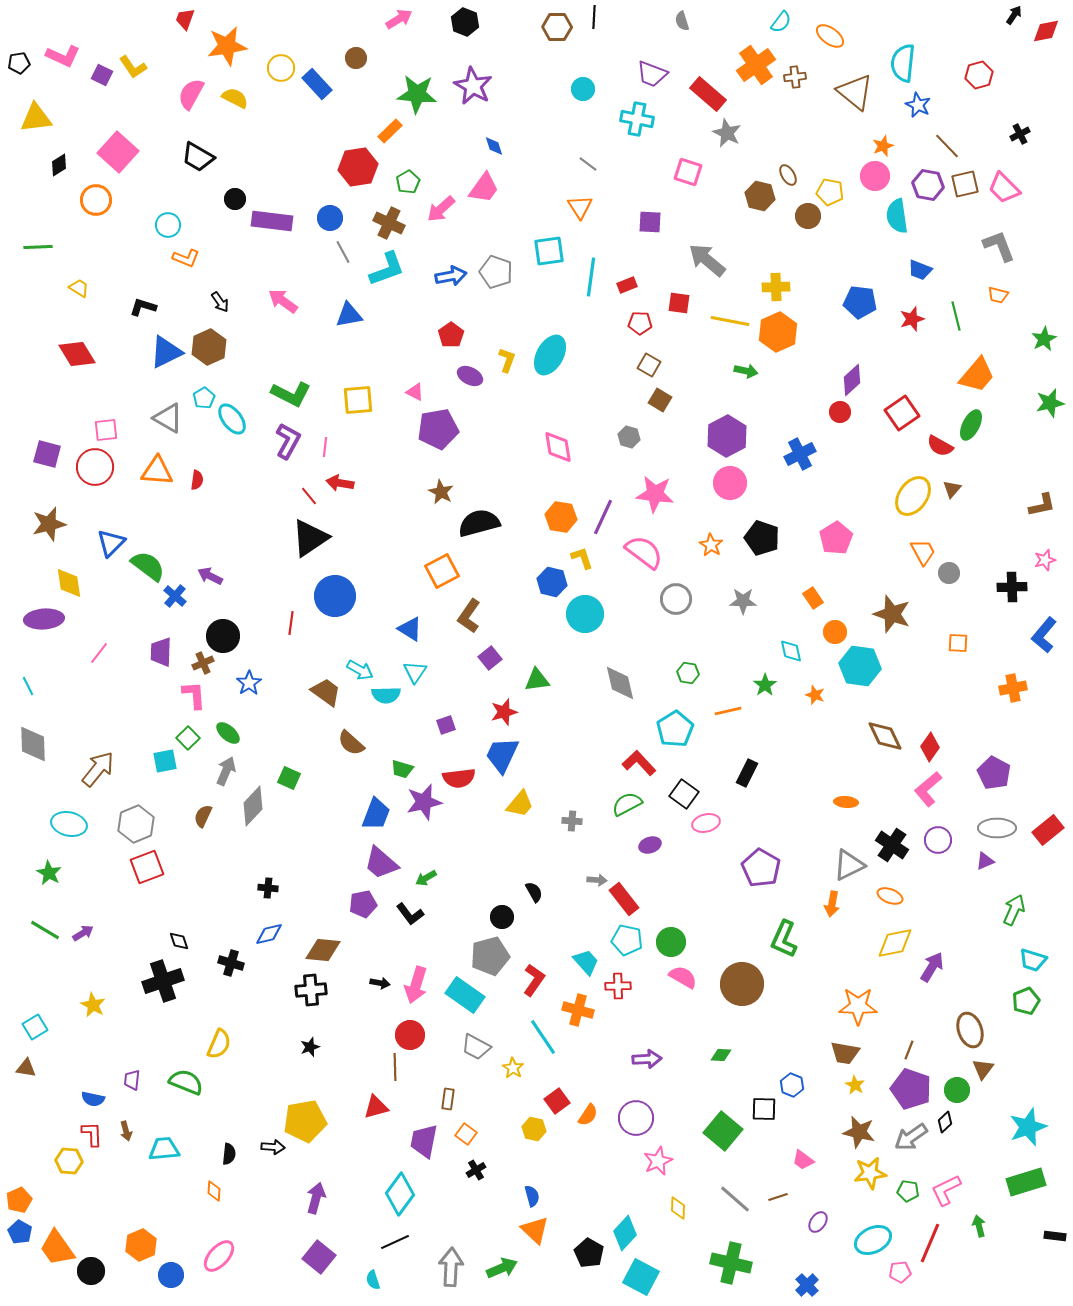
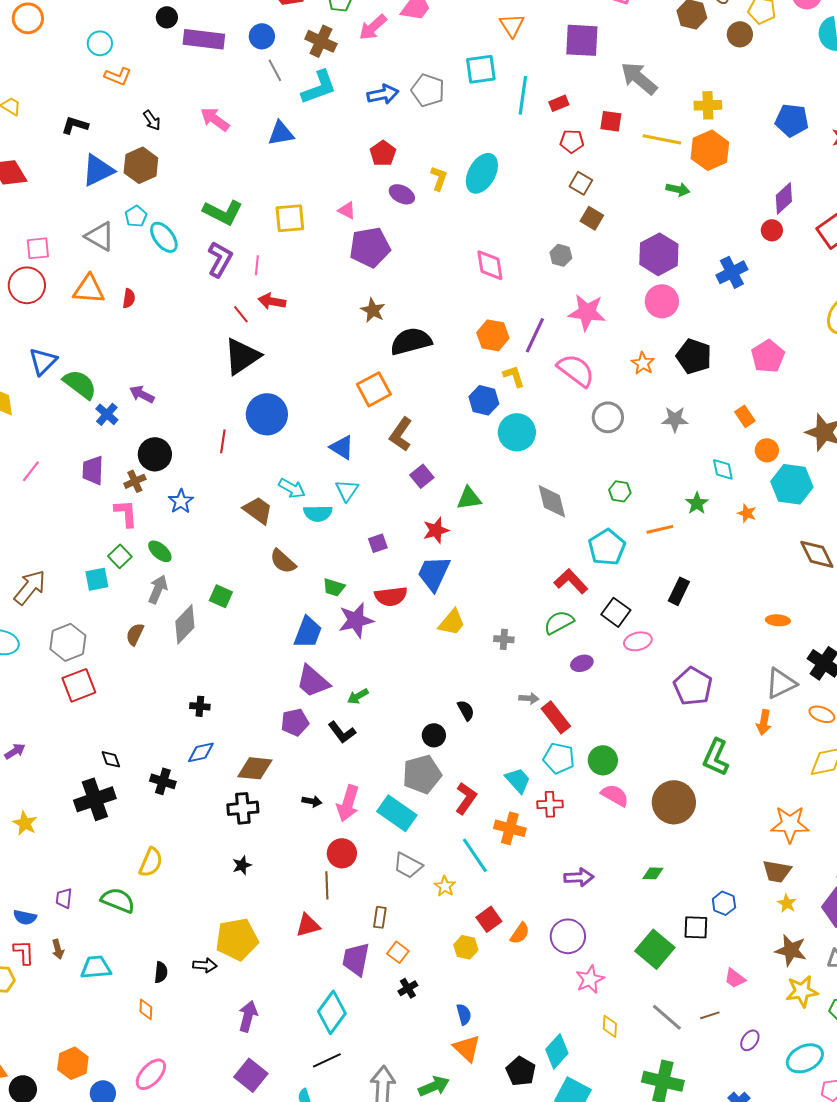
purple square: (650, 222) -> (582, 40), size x1.5

